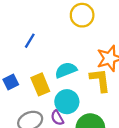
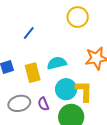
yellow L-shape: (100, 80) -> (84, 91), moved
cyan circle: (67, 102) -> (66, 89), moved

